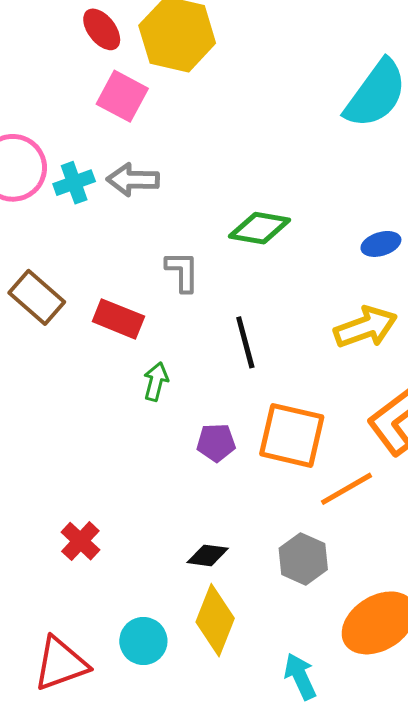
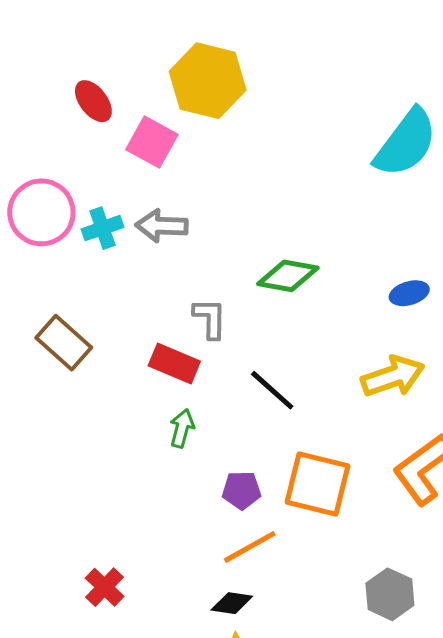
red ellipse: (102, 29) -> (93, 101), moved
red rectangle: (118, 319) -> (174, 364), moved
black line: (245, 342) -> (272, 390), turned -34
orange line: (347, 489) -> (250, 547), moved
gray hexagon: (303, 559) -> (390, 594), moved

